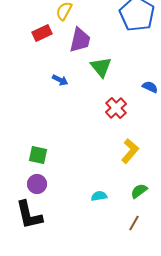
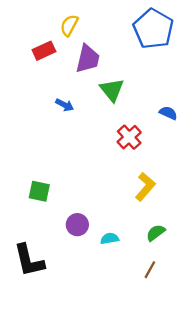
purple circle: (37, 184) -> (77, 225), moved

